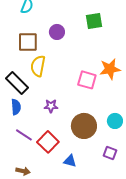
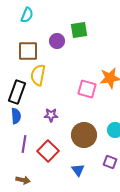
green square: (94, 21) -> (79, 30), moved
black rectangle: (17, 83) -> (17, 92), turned 65
purple line: (24, 135) -> (24, 144), turned 66
blue triangle: (70, 161) -> (78, 170), moved, turned 40

